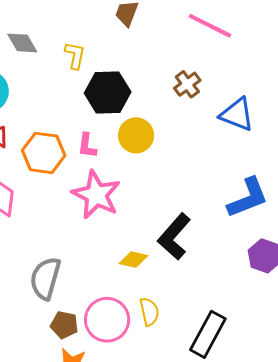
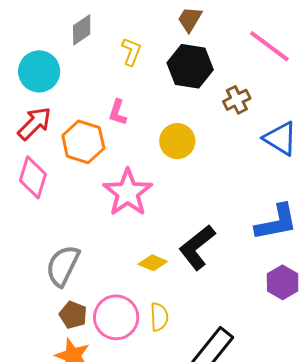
gray diamond: (22, 43) -> (82, 30), turned 76
black hexagon: (108, 93) -> (190, 66), moved
pink L-shape: (87, 146) -> (118, 112), moved

